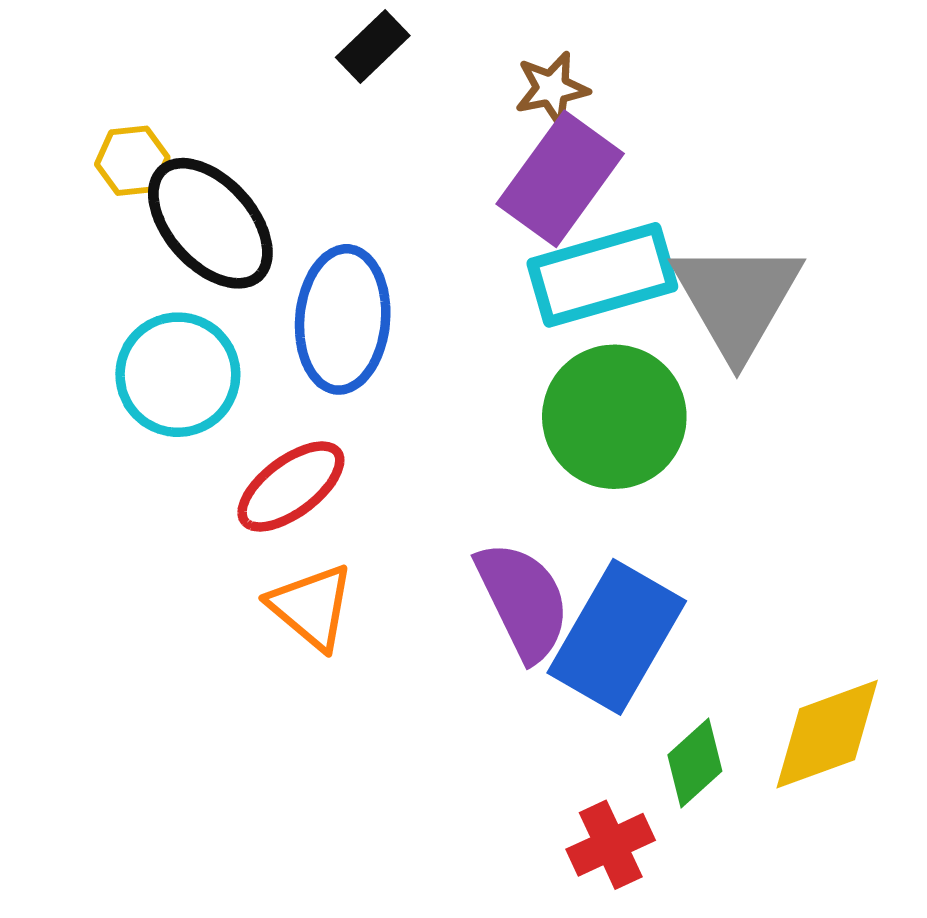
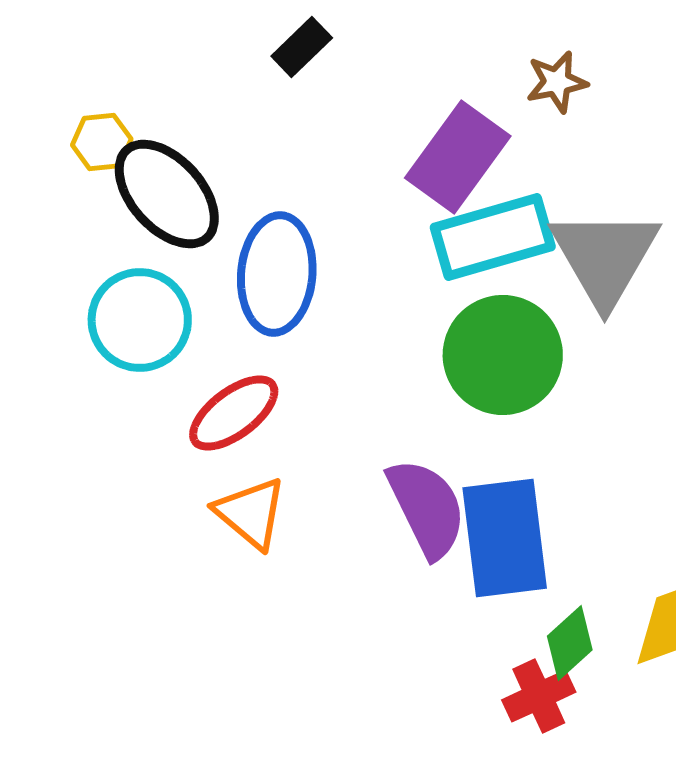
brown star: (552, 89) -> (557, 82), moved
blue rectangle: (617, 637) -> (505, 538), turned -37
red cross: (611, 845) -> (539, 696), moved

